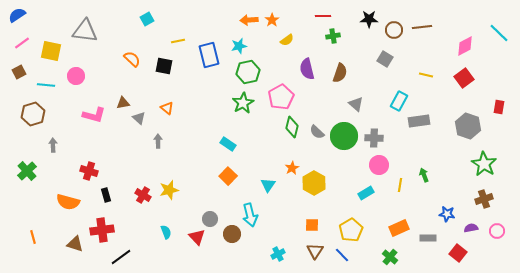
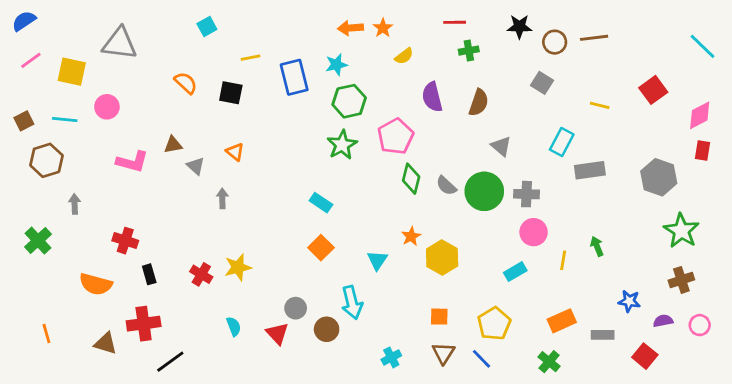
pink diamond: (465, 46) -> (700, 115), moved
brown square: (19, 72) -> (24, 121), moved
red square: (464, 78) -> (653, 90), moved

